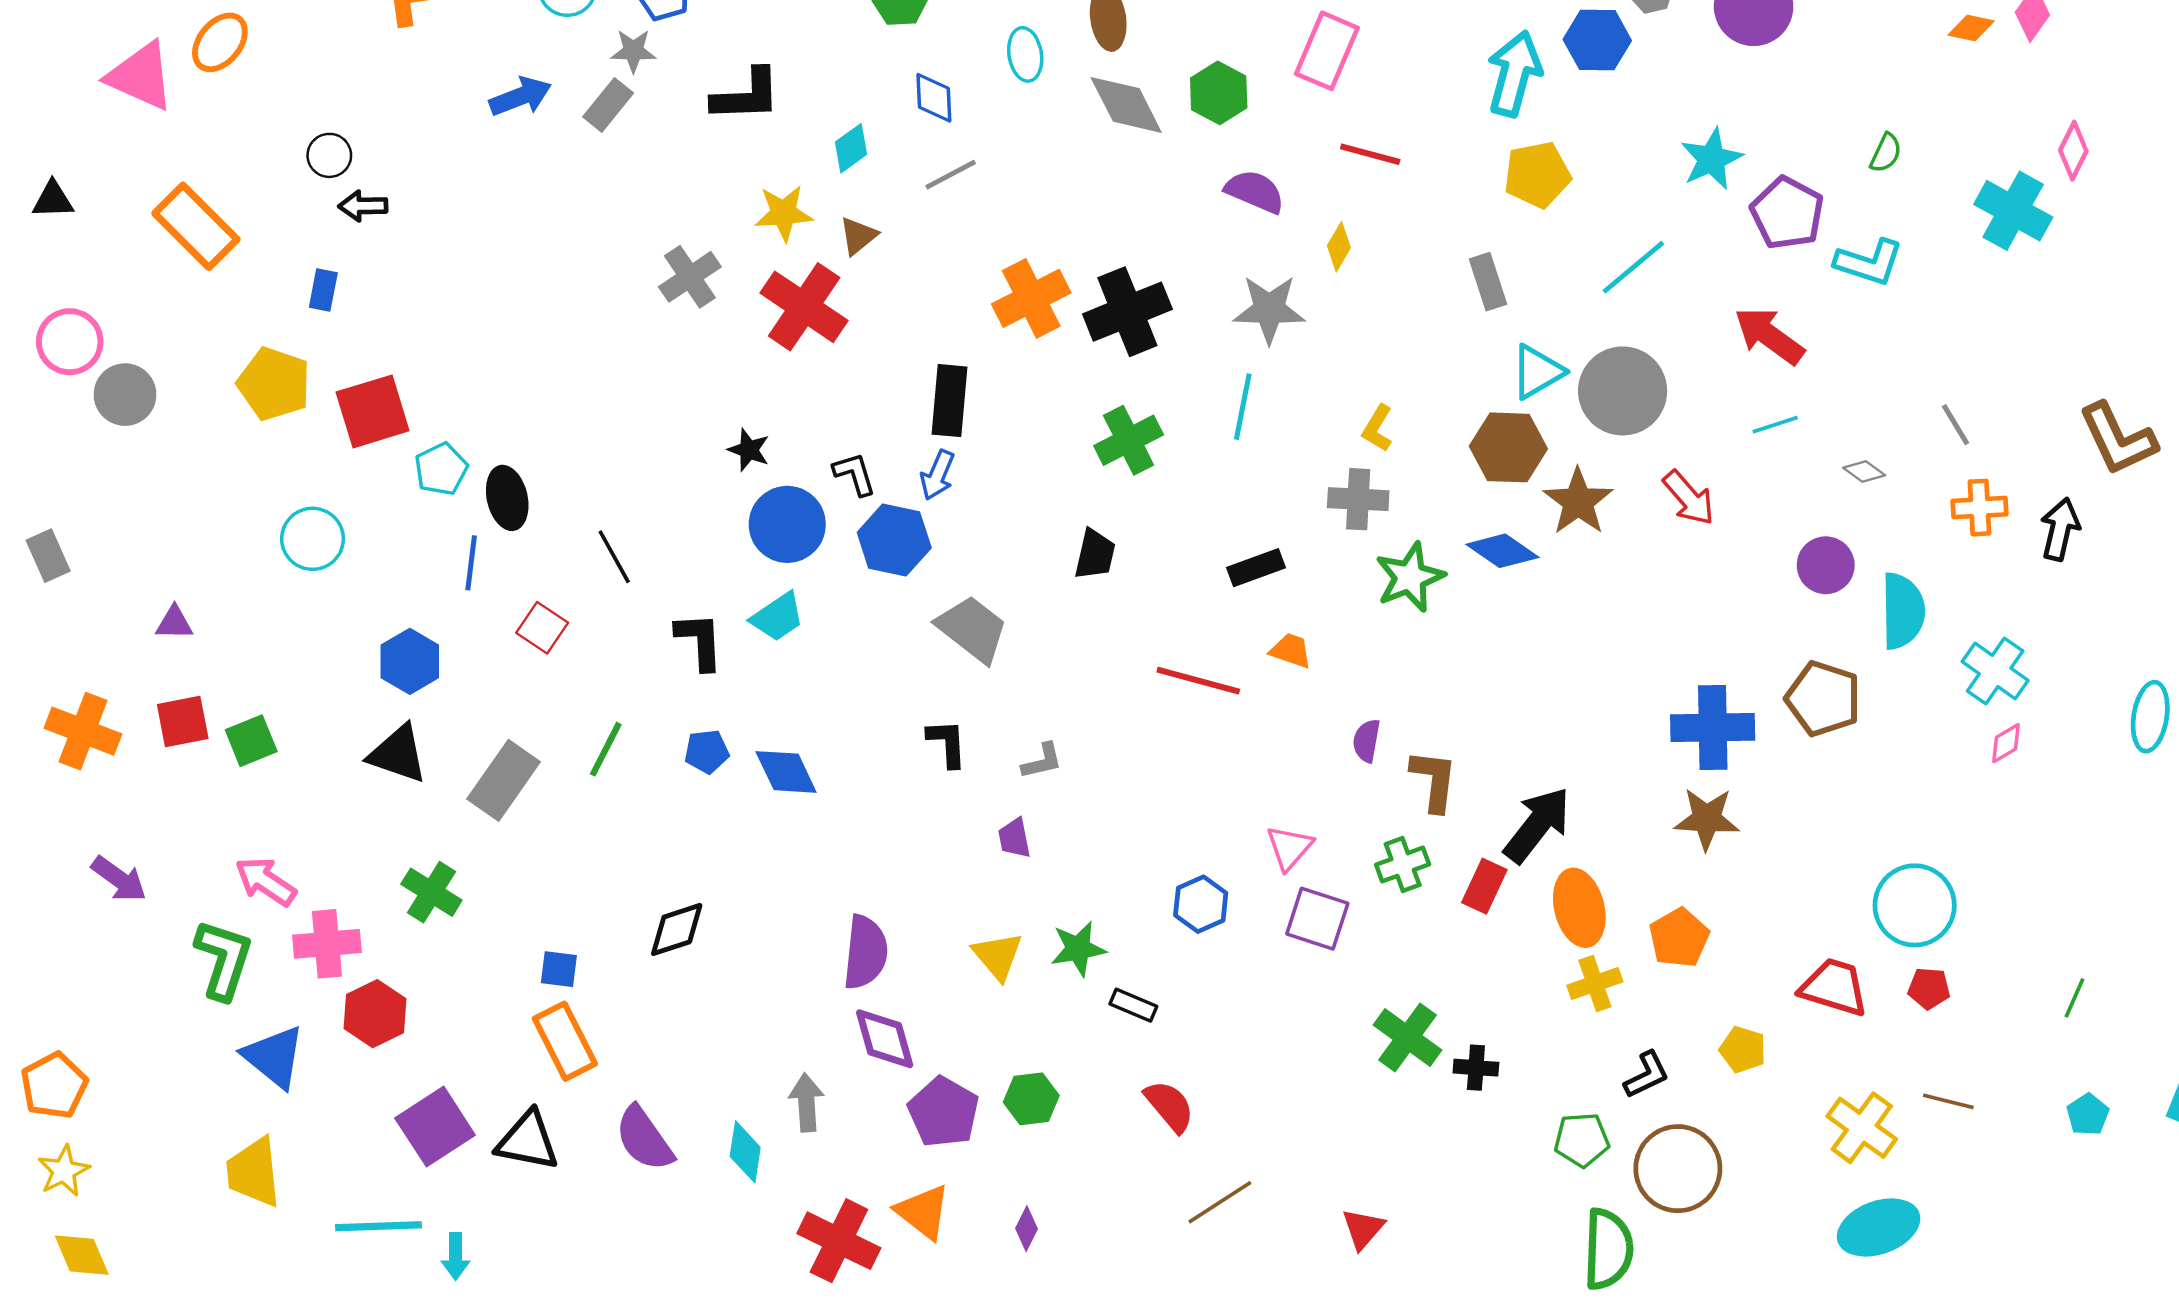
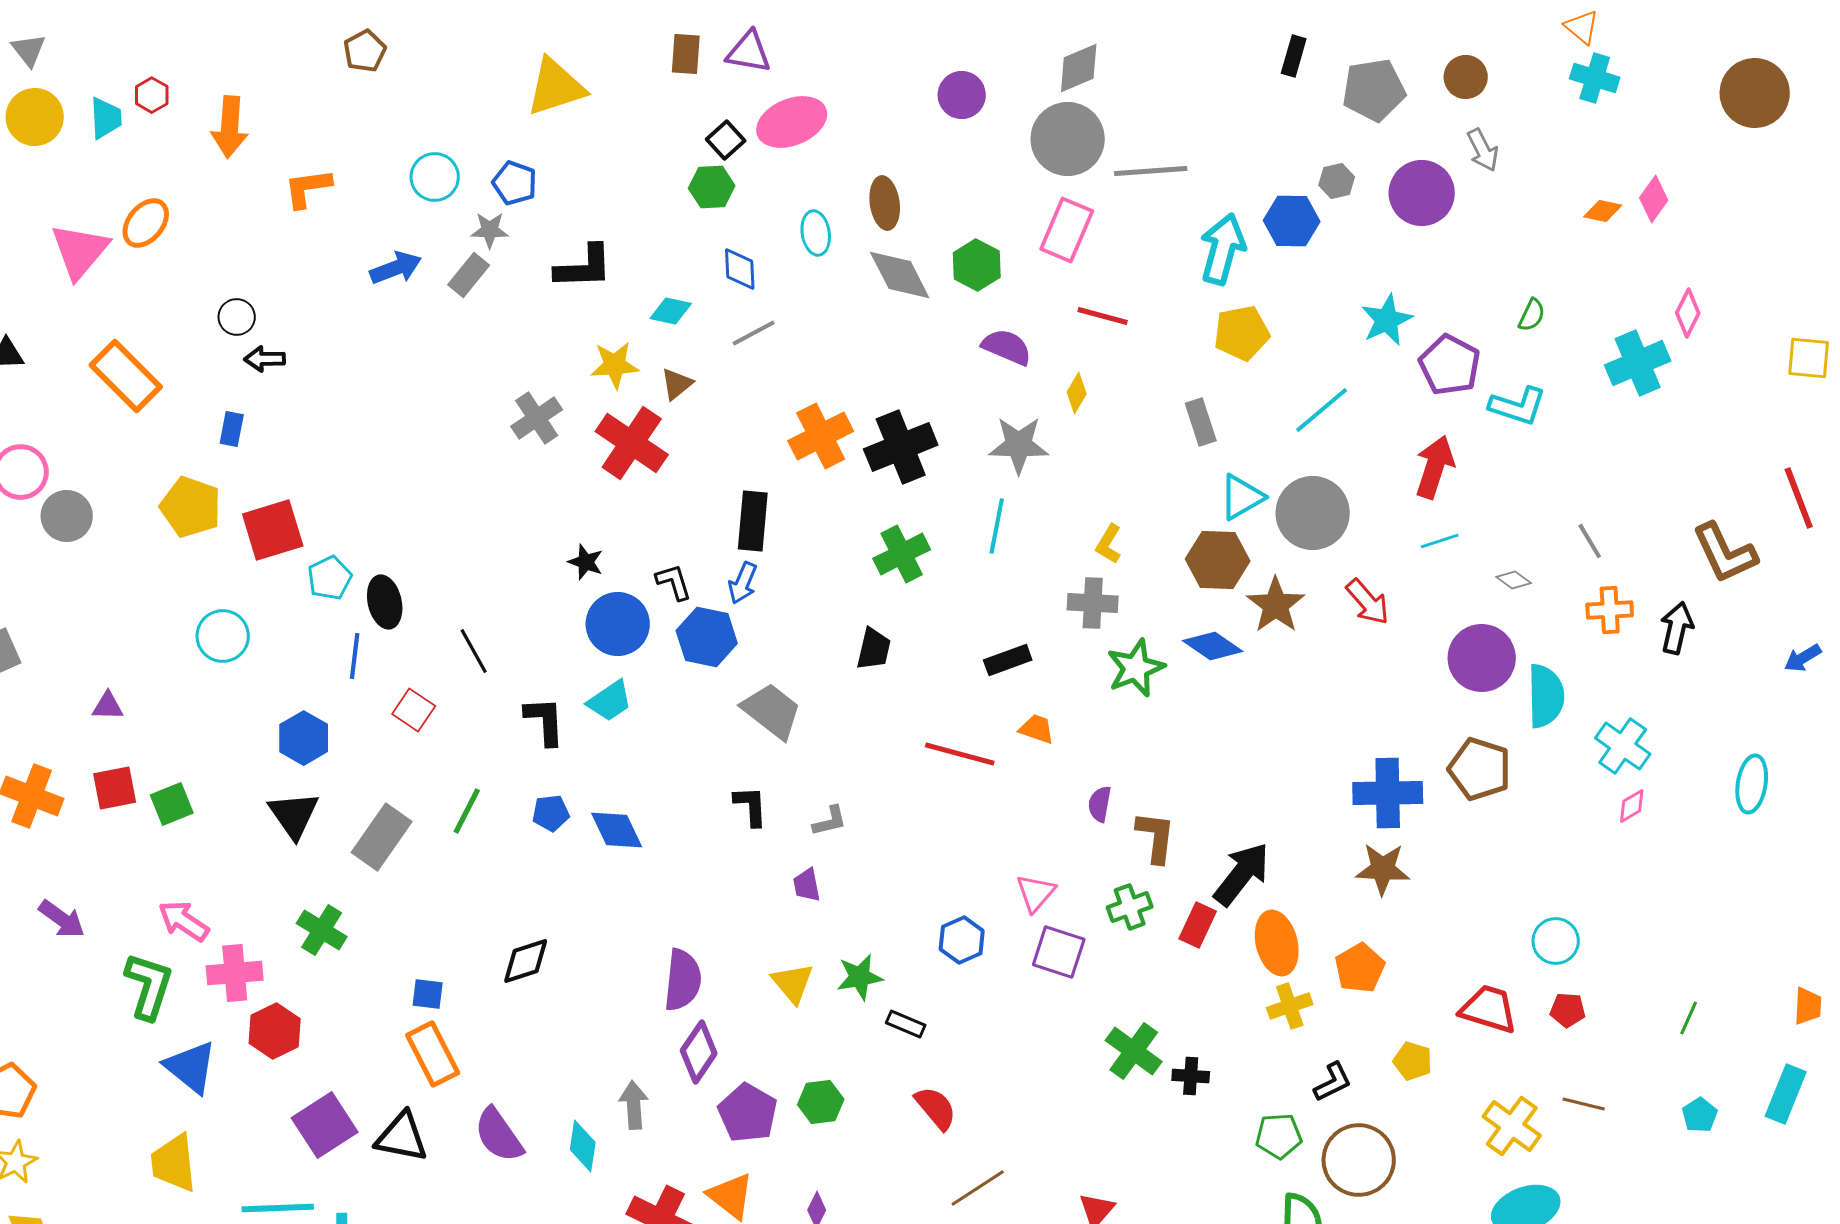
pink triangle: (141, 76) -> (80, 251), turned 46
cyan diamond: (851, 148) -> (671, 311), turned 48
cyan cross: (2013, 211) -> (1638, 363), turned 38
red arrow: (1769, 336) -> (1435, 467), turned 72
purple circle: (1826, 565) -> (1482, 658), size x1.4
black triangle: (398, 754) -> (294, 815), turned 36
cyan circle: (1915, 905) -> (1556, 941), size x0.7
purple diamond: (885, 1039) -> (699, 1052), turned 50

